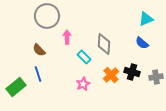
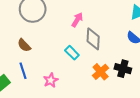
pink arrow: (67, 37) -> (77, 20), moved, turned 32
pink star: (83, 84) -> (51, 80), moved

